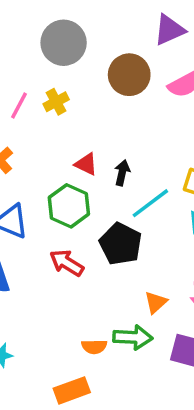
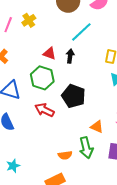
cyan line: (150, 203) -> (81, 32), moved
orange triangle: (156, 302) -> (97, 127), turned -48
green arrow: (133, 337) -> (86, 148), turned 80

